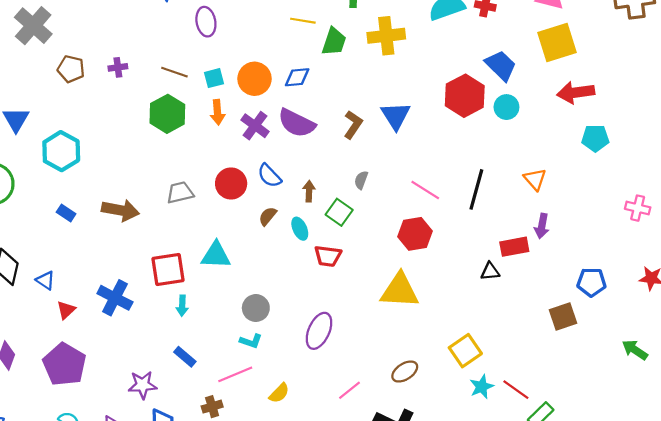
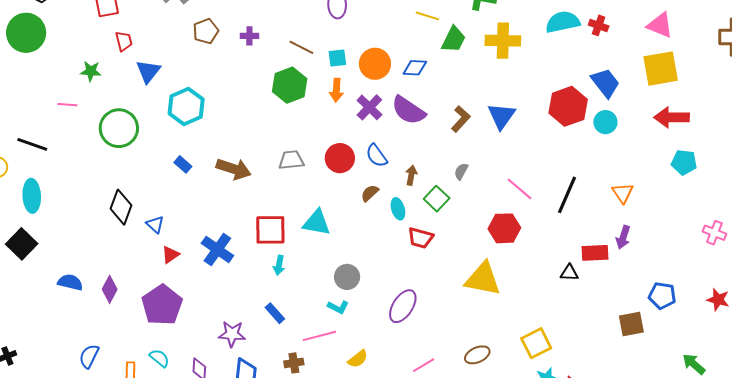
brown pentagon: (71, 69) -> (206, 31), turned 30

